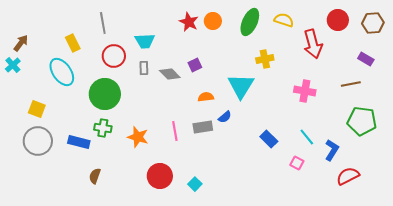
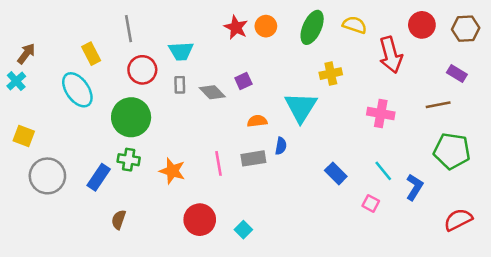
yellow square: (37, 109) -> (24, 136), moved
blue semicircle: (225, 117) -> (281, 146), turned -40
blue rectangle: (79, 142) -> (99, 177), turned -70
red semicircle: (348, 176) -> (458, 220), moved

